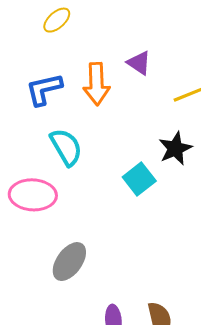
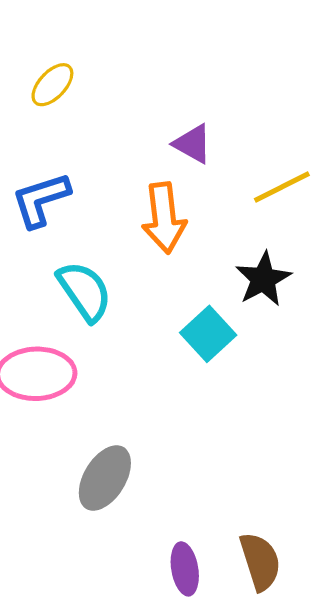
orange arrow: (97, 84) -> (164, 218), moved

